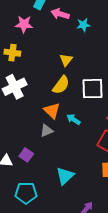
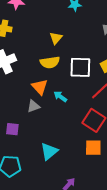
yellow semicircle: (61, 85) -> (50, 62), turned 42
purple square: (26, 155) -> (12, 129), turned -32

